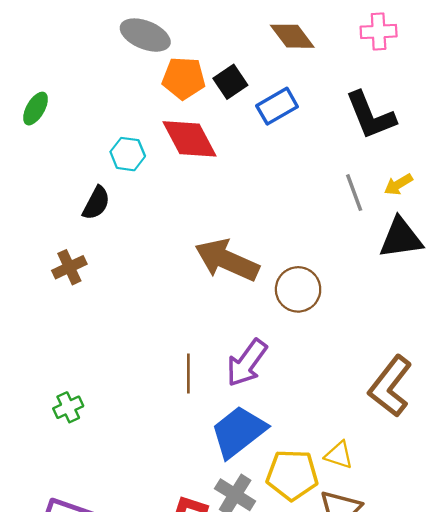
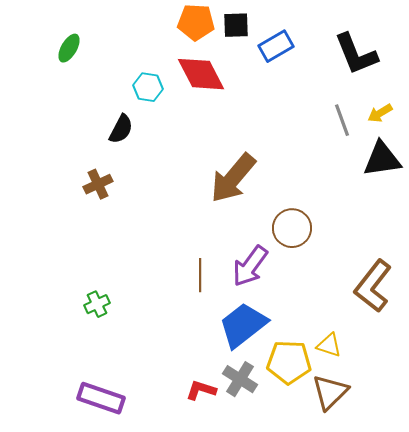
black square: (230, 82) -> (236, 25), turned 32
brown arrow: (227, 260) -> (233, 178), turned -74
brown circle: (298, 289) -> (292, 228), moved

